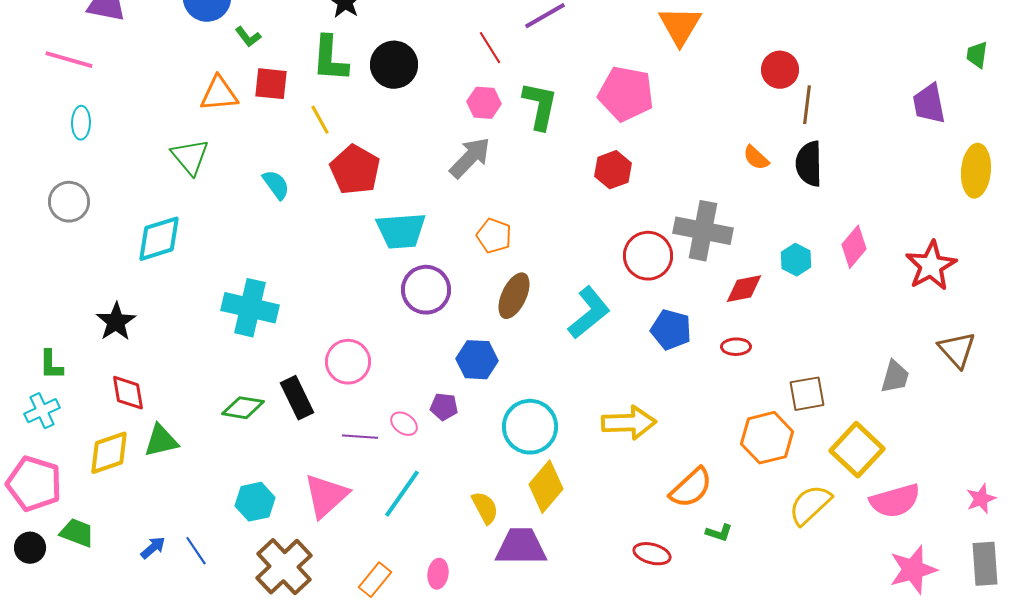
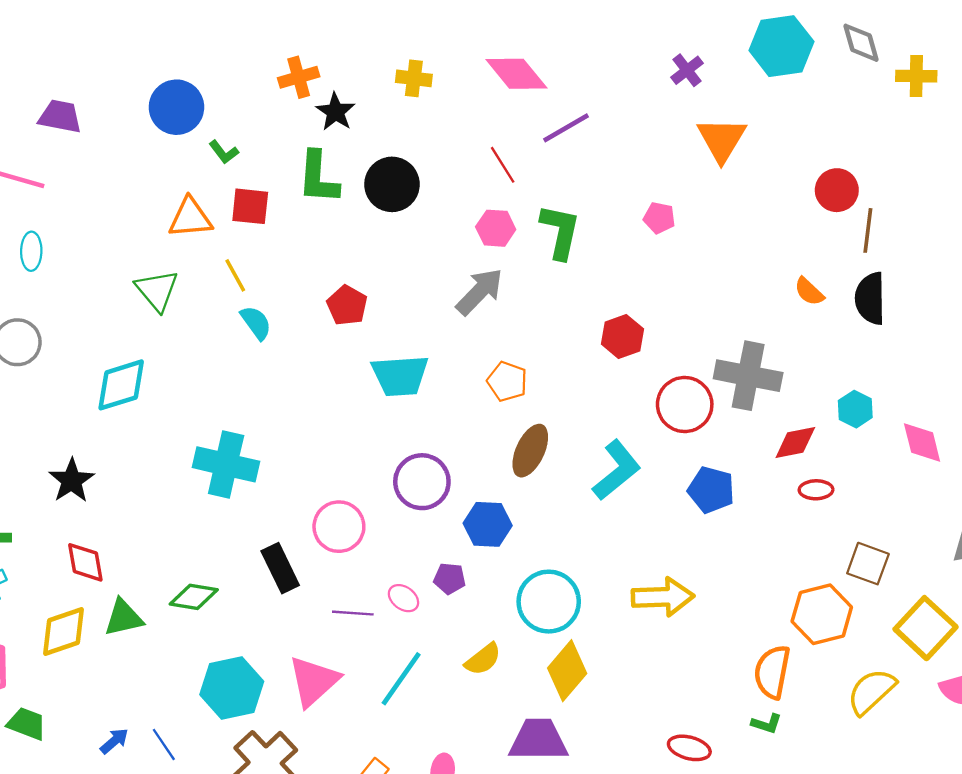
pink pentagon: (626, 94) -> (659, 218), size x0.5
yellow line: (320, 120) -> (235, 275), moved
red pentagon: (355, 170) -> (347, 305), size x0.7
red hexagon: (613, 170) -> (622, 337), moved
pink diamond: (854, 247) -> (922, 443), moved, turned -54
purple circle: (426, 290) -> (422, 482), moved
red ellipse: (736, 347) -> (816, 490), moved
brown square: (807, 394) -> (868, 564), turned 30
green diamond: (243, 408) -> (194, 597), moved
orange semicircle: (691, 488) -> (772, 672), moved, turned 144
cyan hexagon: (255, 502) -> (232, 688), size x1.4
yellow semicircle: (485, 508) -> (483, 659), moved, turned 80

